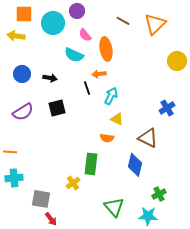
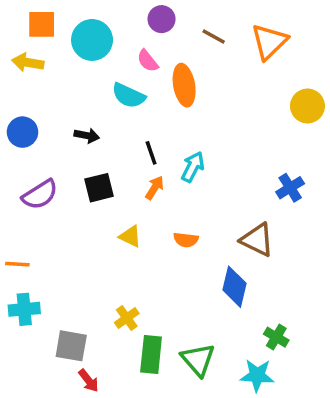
purple circle: (77, 11) -> (162, 19), moved
blue circle: (22, 74) -> (23, 132), moved
orange arrow: (99, 74) -> (155, 188), moved, turned 128
yellow triangle: (117, 119) -> (130, 236), moved
green rectangle: (91, 164) -> (151, 354), moved
green cross: (159, 194) -> (276, 337), turned -32

